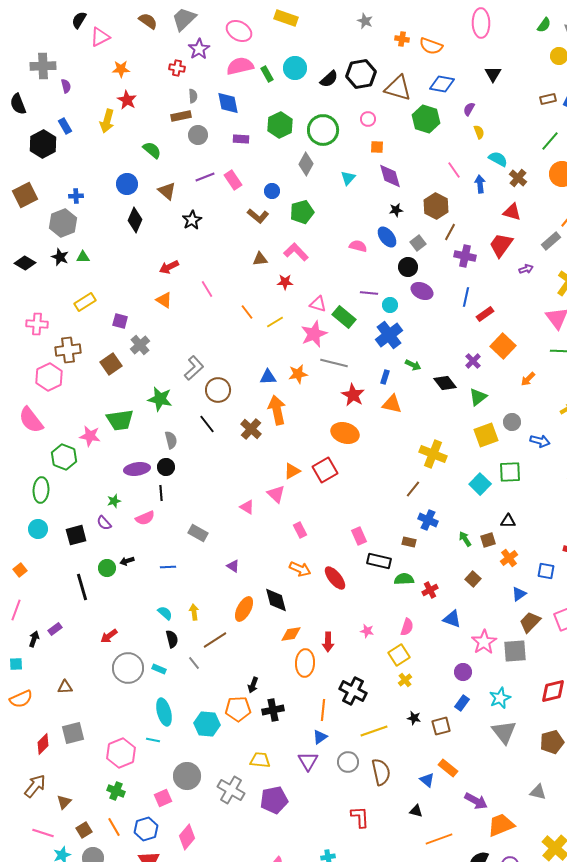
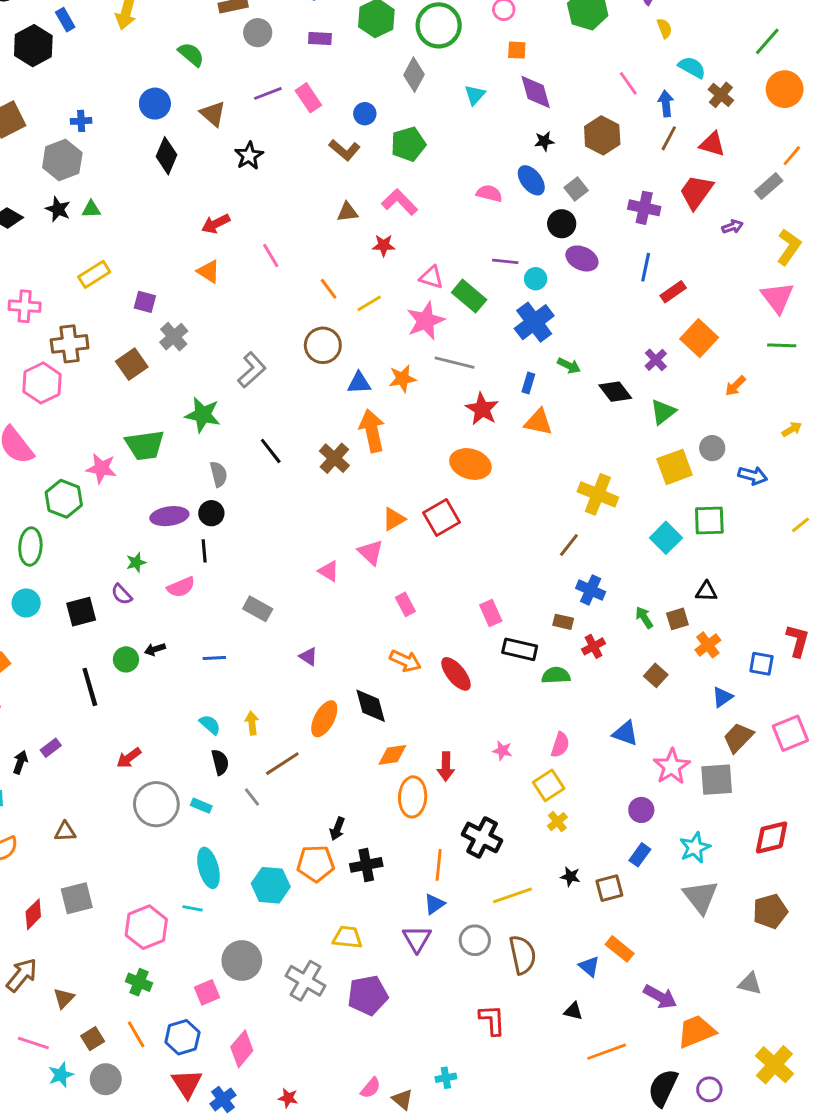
brown line: (450, 232) -> (669, 138), moved
brown circle: (218, 390) -> (323, 345), moved
red cross: (430, 590) -> (594, 646), moved

